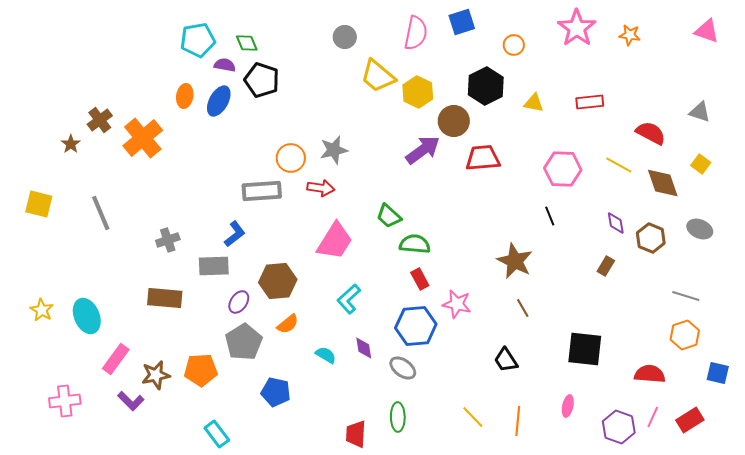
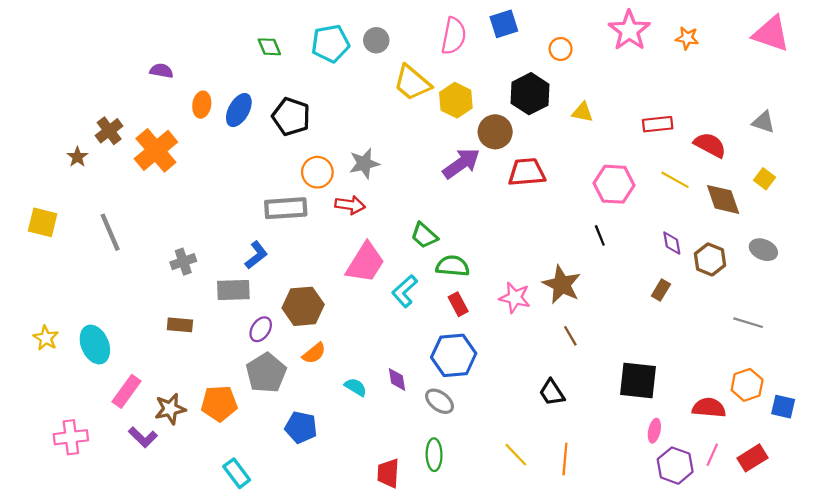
pink triangle: (707, 31) -> (771, 34), size x1.4
cyan pentagon: (198, 40) -> (330, 44), moved
purple semicircle: (225, 65) -> (161, 71), moved
black pentagon: (262, 80) -> (291, 117), moved
red rectangle: (590, 102) -> (658, 124), moved
brown rectangle: (165, 298) -> (180, 325), size x0.7
cyan L-shape: (349, 299) -> (405, 291), moved
pink star: (457, 304) -> (515, 298), moved
orange hexagon: (685, 335) -> (747, 385), moved
pink ellipse: (568, 406) -> (654, 431), moved

